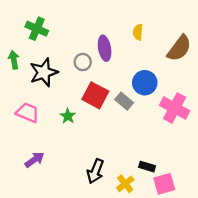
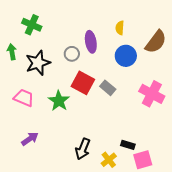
blue circle: (145, 83) -> (126, 56), moved
green star: (68, 116) -> (59, 101), size x1.5

